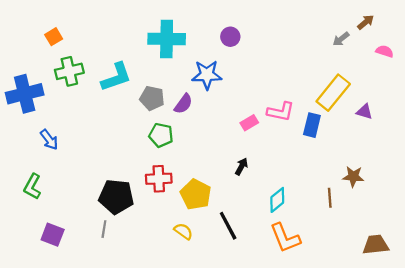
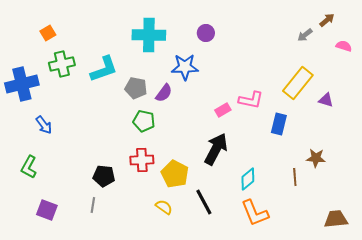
blue rectangle: (312, 125) -> (279, 124), moved
black arrow: (241, 166) -> (216, 149), size x2.0
black pentagon: (116, 197) -> (104, 176), size x0.7

